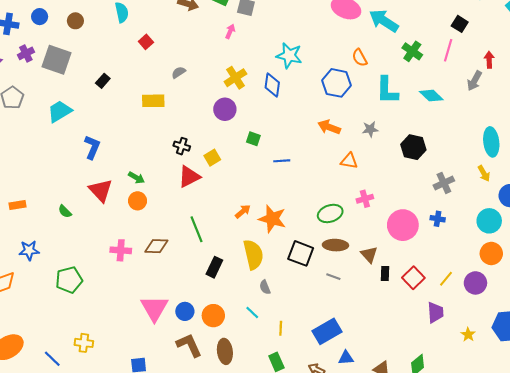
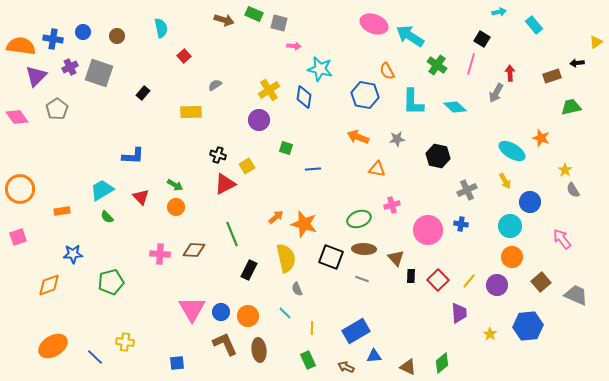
pink arrow: (230, 31) -> (294, 46), moved, turned 72
cyan trapezoid: (60, 111) -> (102, 190), moved
cyan ellipse: (491, 142) -> (512, 151), turned -52
blue L-shape: (92, 147) -> (133, 156), turned 70
red triangle: (101, 190) -> (141, 197), size x0.7

